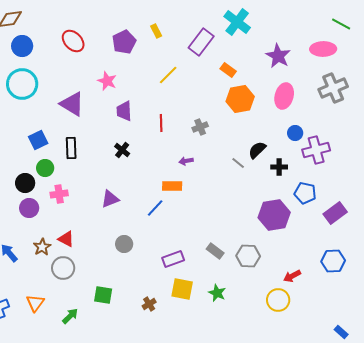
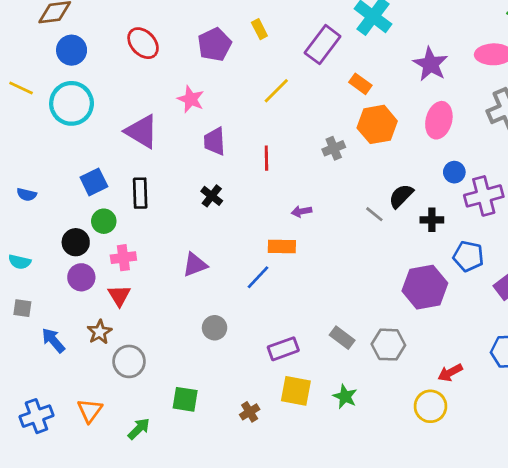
gray cross: (200, 127) -> (334, 148), moved
red triangle: (66, 239) -> (119, 296), moved, turned 30

